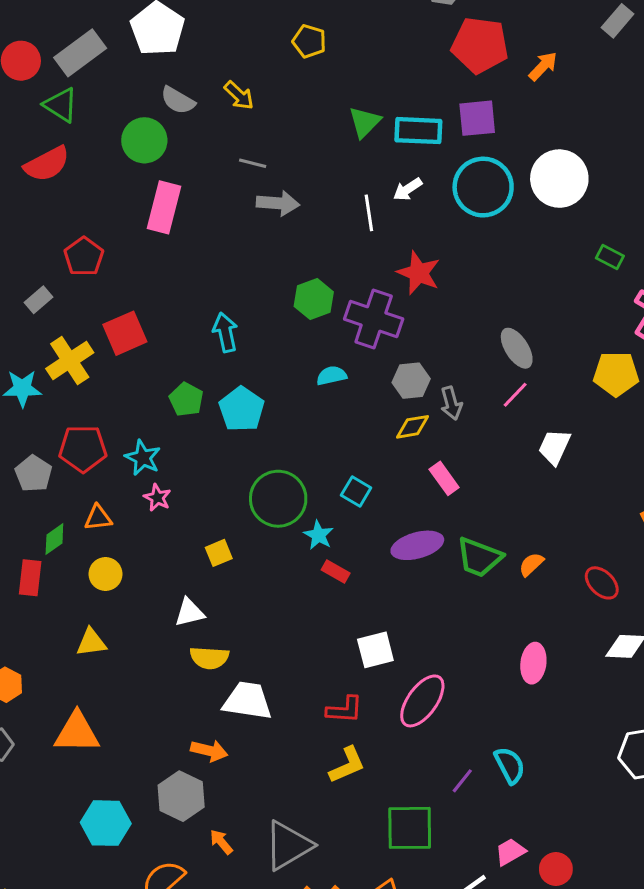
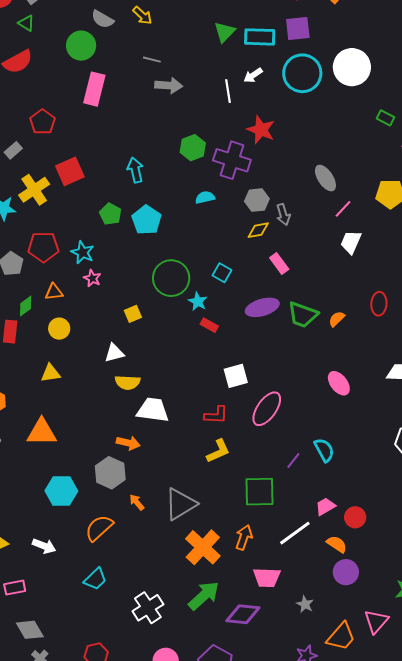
green triangle: (61, 105) -> (26, 23), size x0.7
pink line: (515, 395) -> (343, 209), moved
red ellipse: (602, 583) -> (379, 304), moved, turned 50
pink ellipse: (533, 663) -> (339, 383), turned -45

